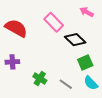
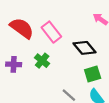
pink rectangle: (54, 22) -> (51, 32), moved
green cross: (40, 79) -> (42, 61), moved

